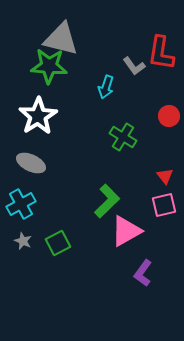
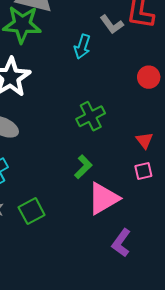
green cross: (123, 137) -> (91, 116), moved, turned 32
green L-shape: (107, 201) -> (83, 167), size x0.7
pink square: (164, 205) -> (143, 171), size x0.7

